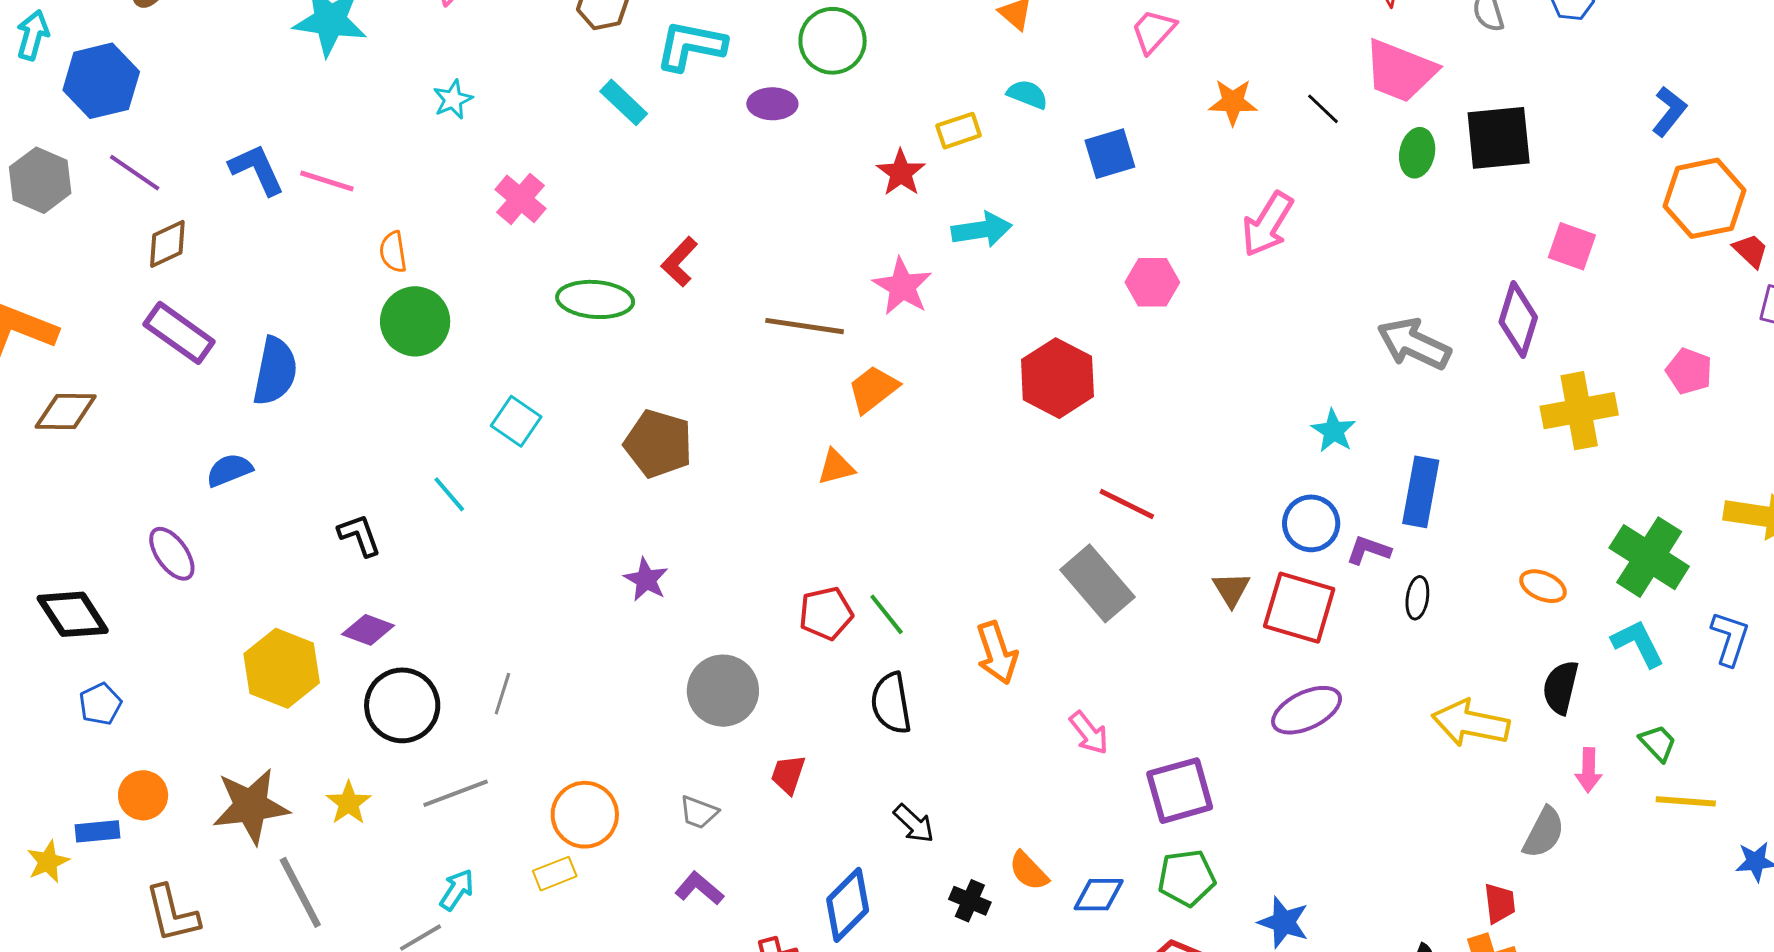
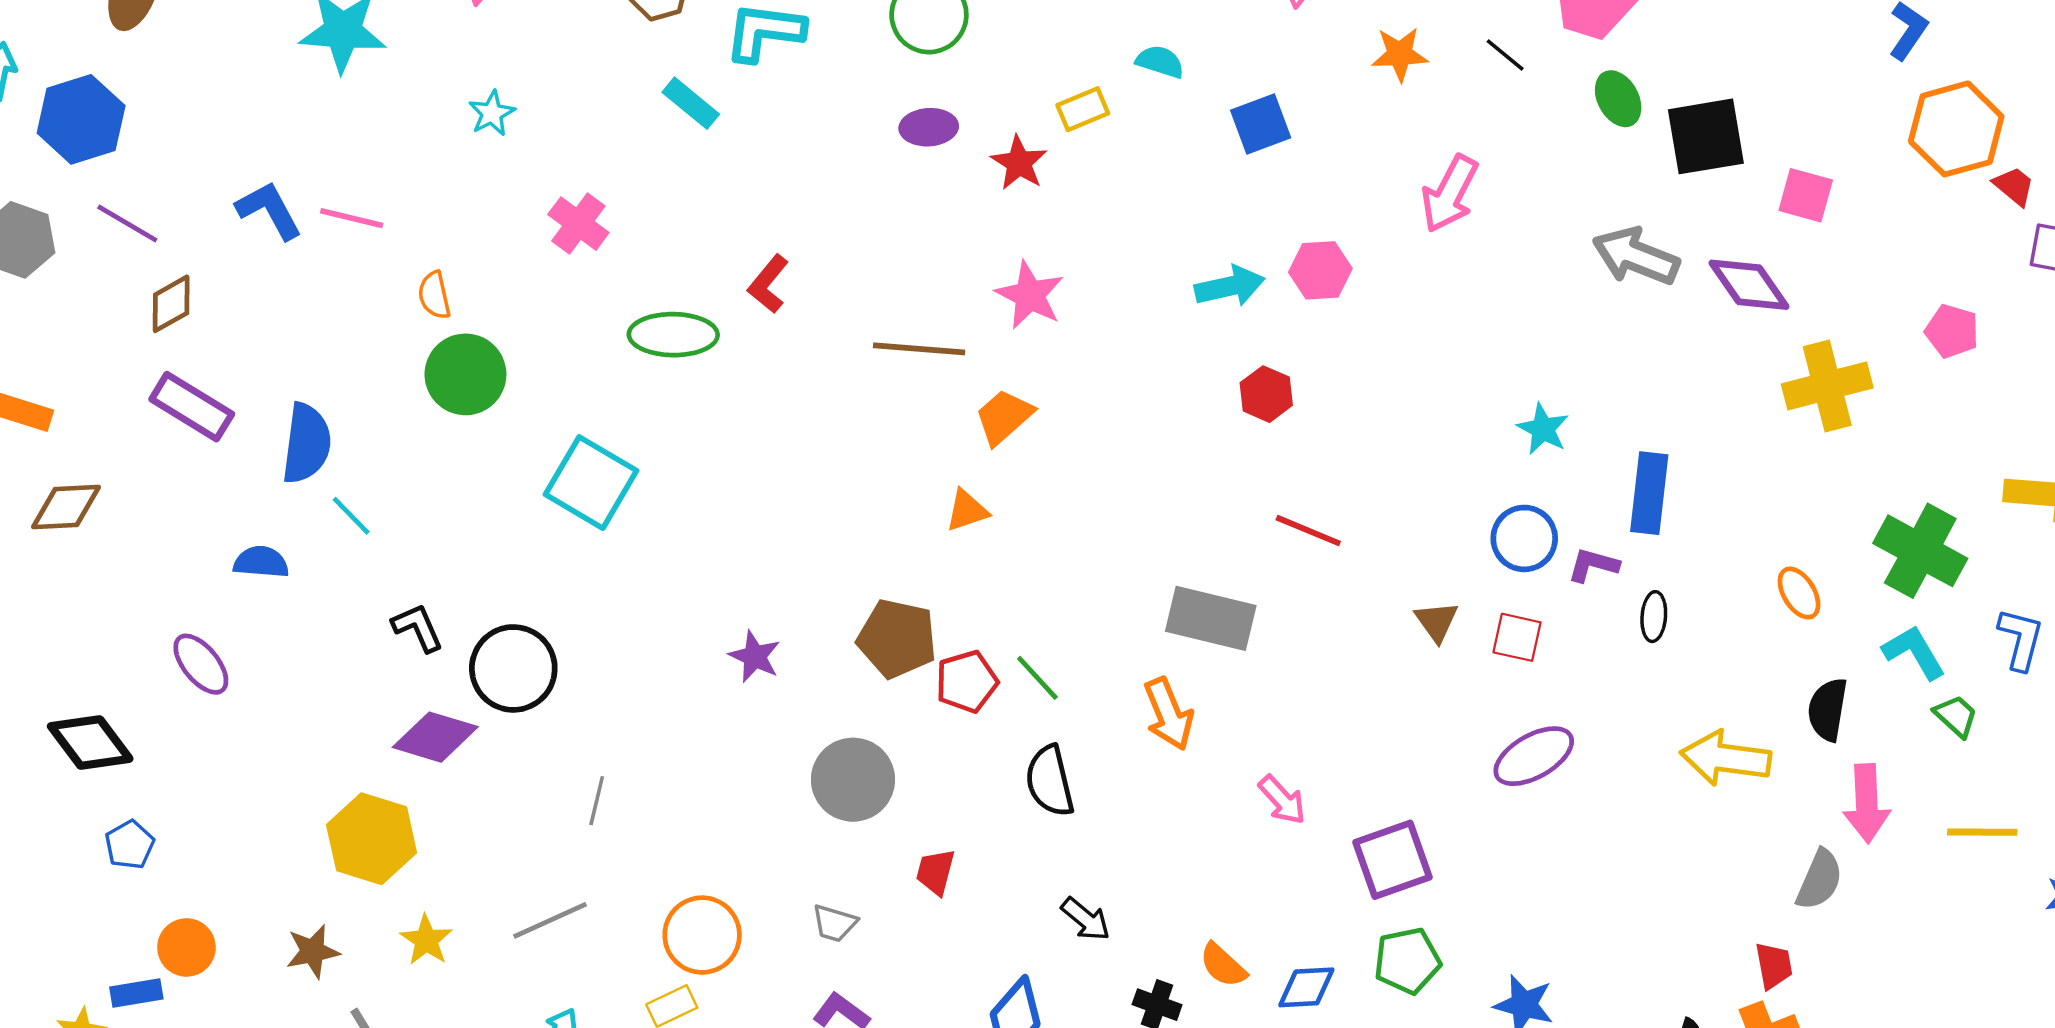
purple ellipse: (772, 104) -> (929, 127), moved
black square: (1499, 138) -> (1706, 136), moved
green ellipse: (1417, 153) -> (1618, 99), turned -36
cyan arrow: (982, 230) -> (1230, 286), moved
purple diamond: (1518, 320) -> (1749, 285), turned -48
gray arrow: (1414, 344) -> (1636, 256), moved
red hexagon: (1057, 378) -> (1266, 394), moved, size x0.6
cyan square: (516, 421) -> (591, 483), size x1.6
brown pentagon: (658, 444) -> (897, 639), moved
blue semicircle: (229, 470) -> (261, 562), turned 30
cyan line: (449, 494) -> (351, 516), moved
gray rectangle: (1097, 583) -> (1211, 618), moved, turned -32
orange ellipse: (1543, 586) -> (1799, 593), turned 39
red square: (1299, 608) -> (1517, 637), size x0.6
purple diamond: (368, 630) -> (435, 737), size x1.4
yellow hexagon: (282, 668) -> (372, 839), moved
black circle: (402, 705) -> (513, 668), moved
green trapezoid: (1658, 743) -> (1956, 716), moved
pink arrow: (1589, 770) -> (1867, 803), size x1.5
brown star: (251, 806) -> (313, 951), size x0.6

